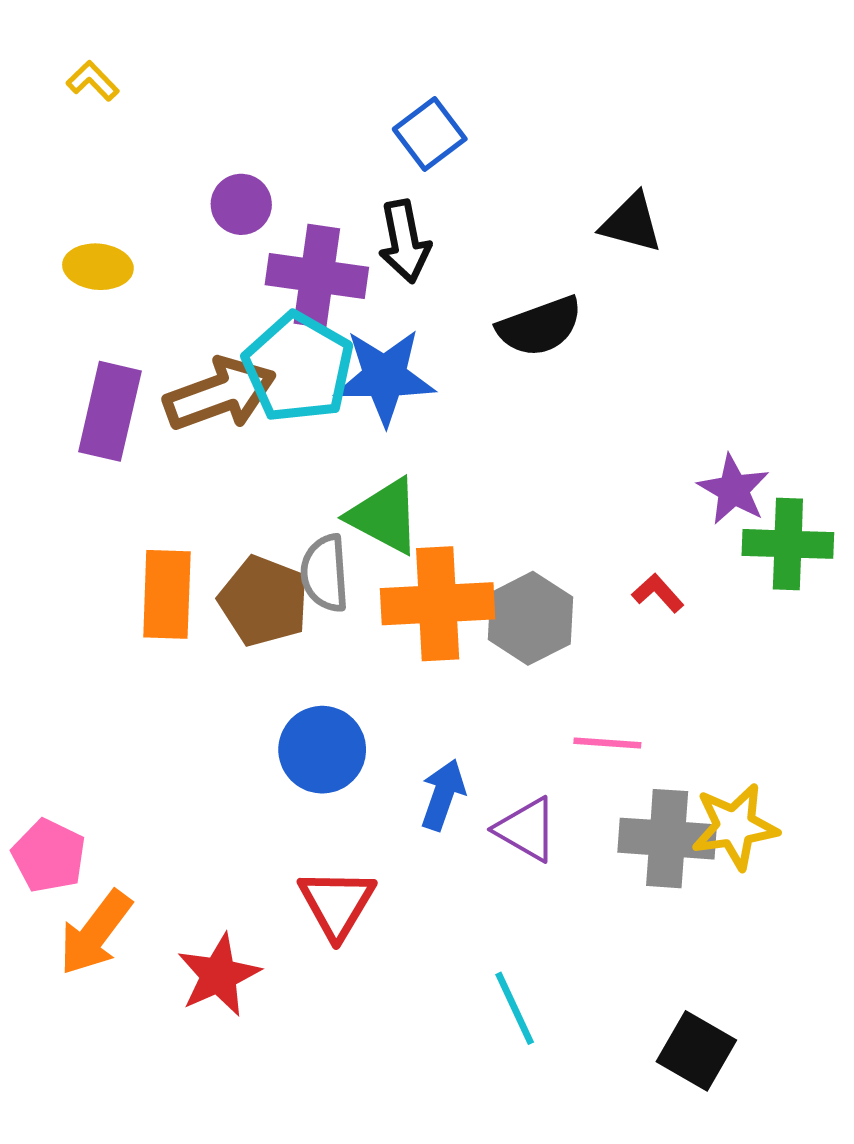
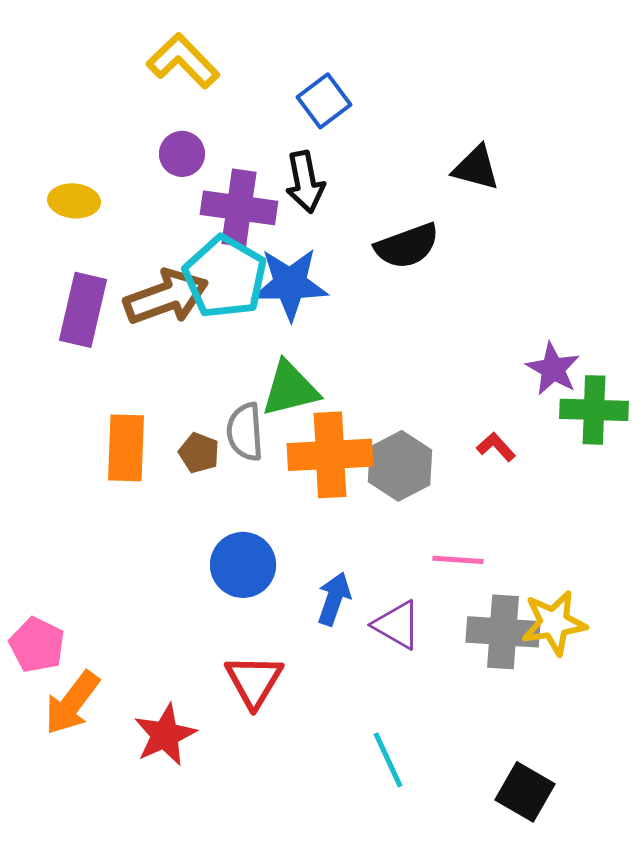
yellow L-shape: (93, 81) -> (183, 61), moved, size x1.8
green triangle: (385, 516) -> (290, 389), turned -42
brown pentagon: (264, 601) -> (199, 453), size x0.6

